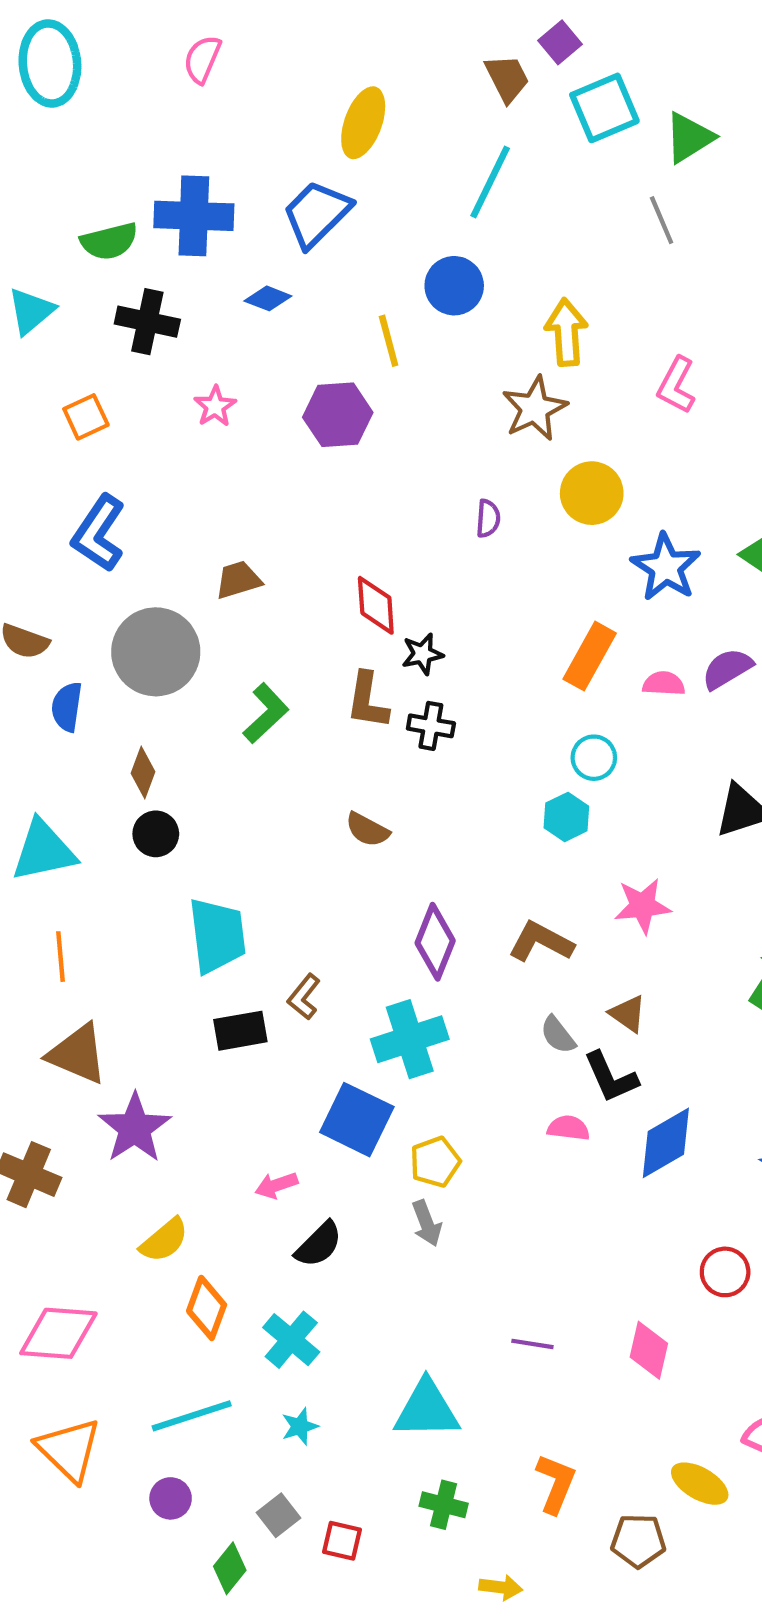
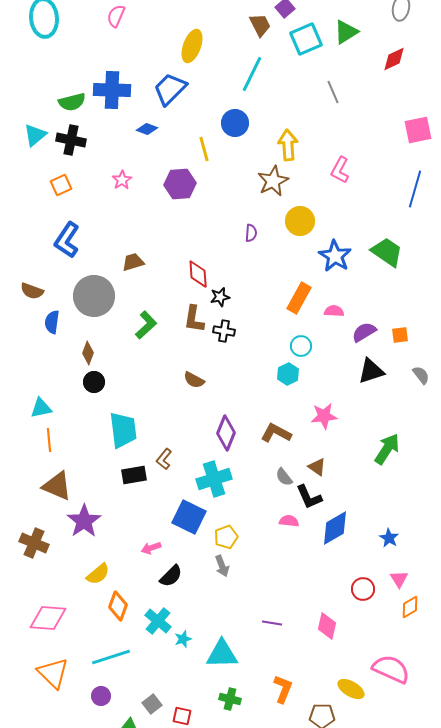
green triangle: (689, 138) -> (346, 32), moved
black cross: (147, 322) -> (71, 140), moved
purple semicircle: (727, 669) -> (364, 332), moved
cyan triangle: (44, 851) -> (41, 408), moved, size x0.7
cyan star: (300, 1426) -> (183, 639), moved

